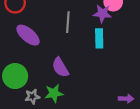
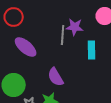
purple star: (102, 14) -> (75, 27), moved

